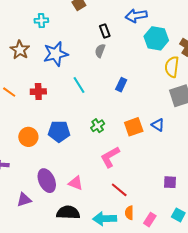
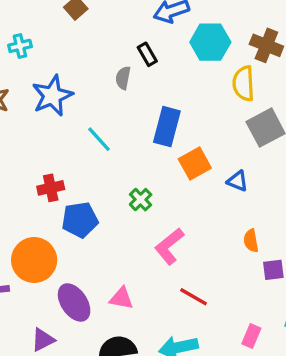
black rectangle: (105, 31) -> (147, 54), moved
blue rectangle: (121, 85) -> (167, 127), size x1.6
red cross: (38, 92) -> (51, 188), moved
orange square: (134, 127) -> (195, 163), moved
orange circle: (28, 137) -> (34, 260), moved, size x1.4
orange semicircle: (129, 213) -> (251, 241), moved

